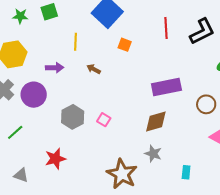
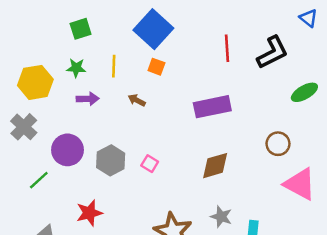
green star: (20, 16) -> (76, 68), moved
orange square: (125, 45) -> (156, 67), moved
purple rectangle: (166, 87) -> (212, 107), moved
purple circle: (34, 95) -> (68, 150), moved
gray star: (153, 154) -> (221, 217), moved

